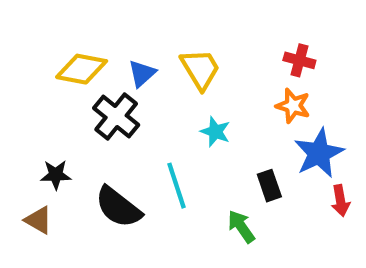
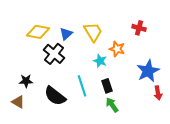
orange star: (293, 106) -> (117, 49), moved
black rectangle: (269, 186) -> (107, 86), moved

